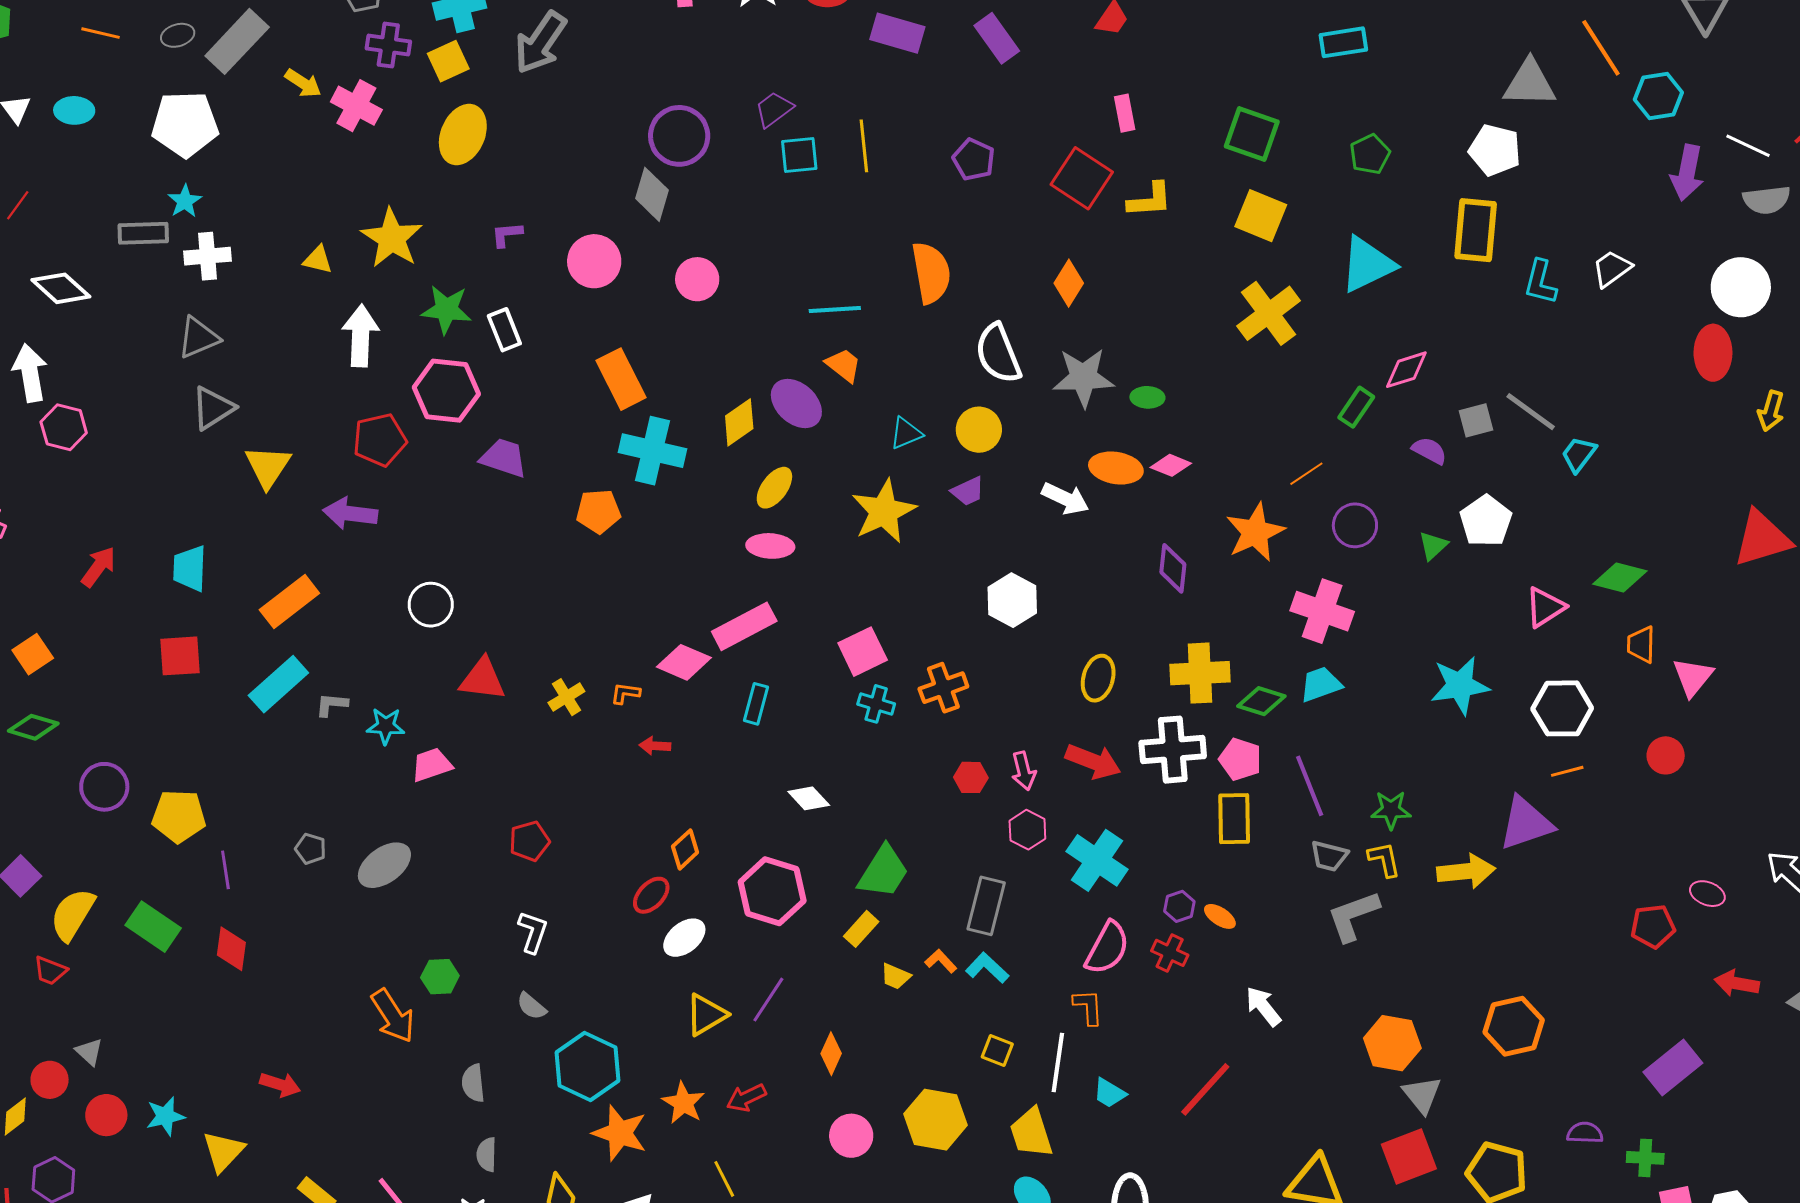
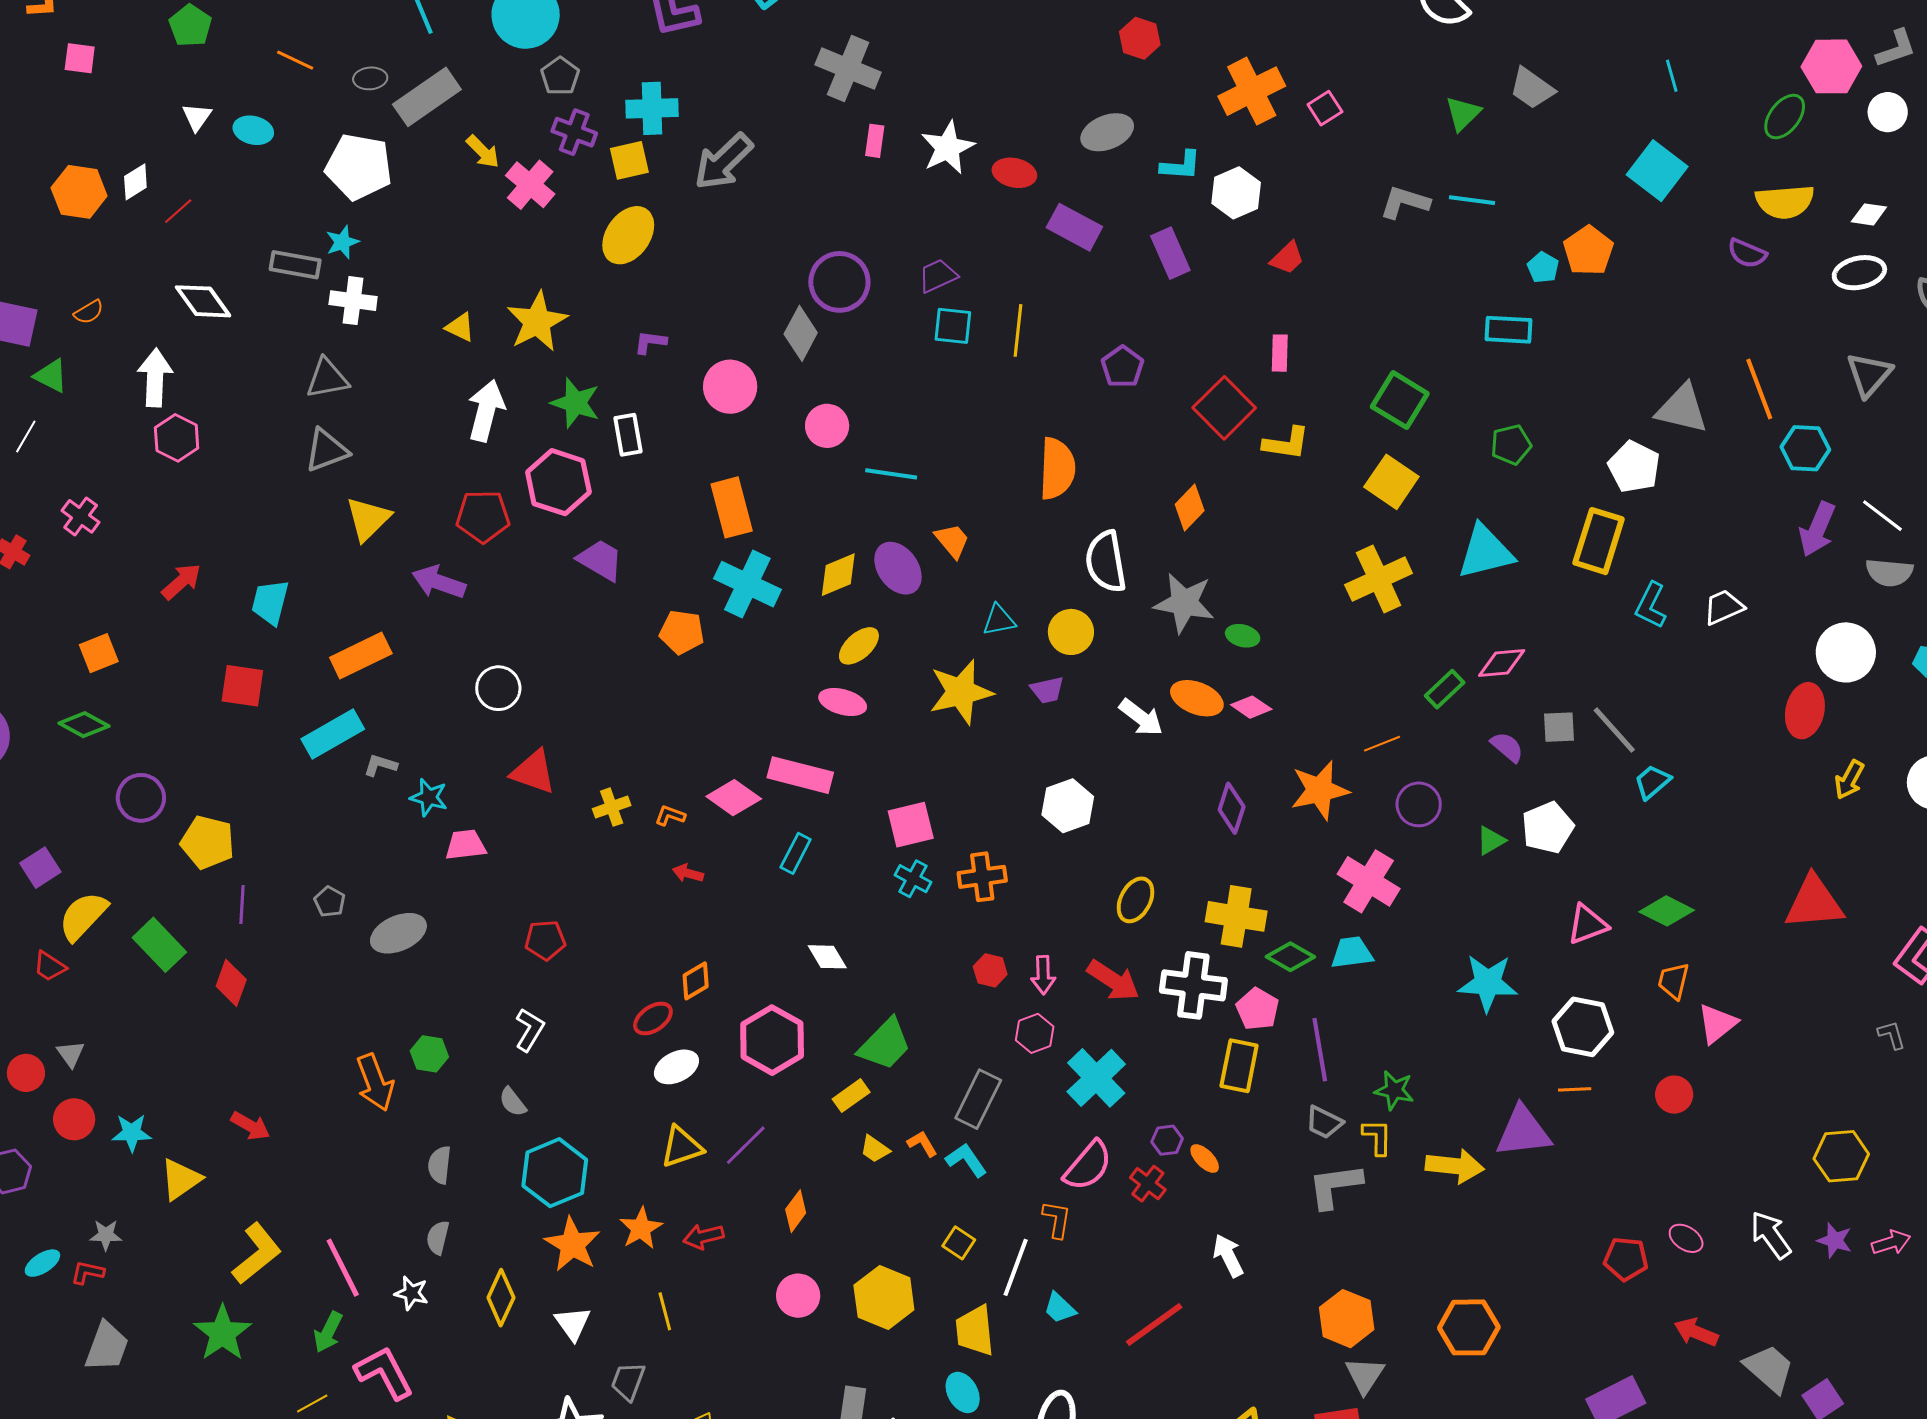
cyan line: (835, 310) -> (891, 474), moved
pink rectangle: (744, 626) -> (800, 775), turned 30

